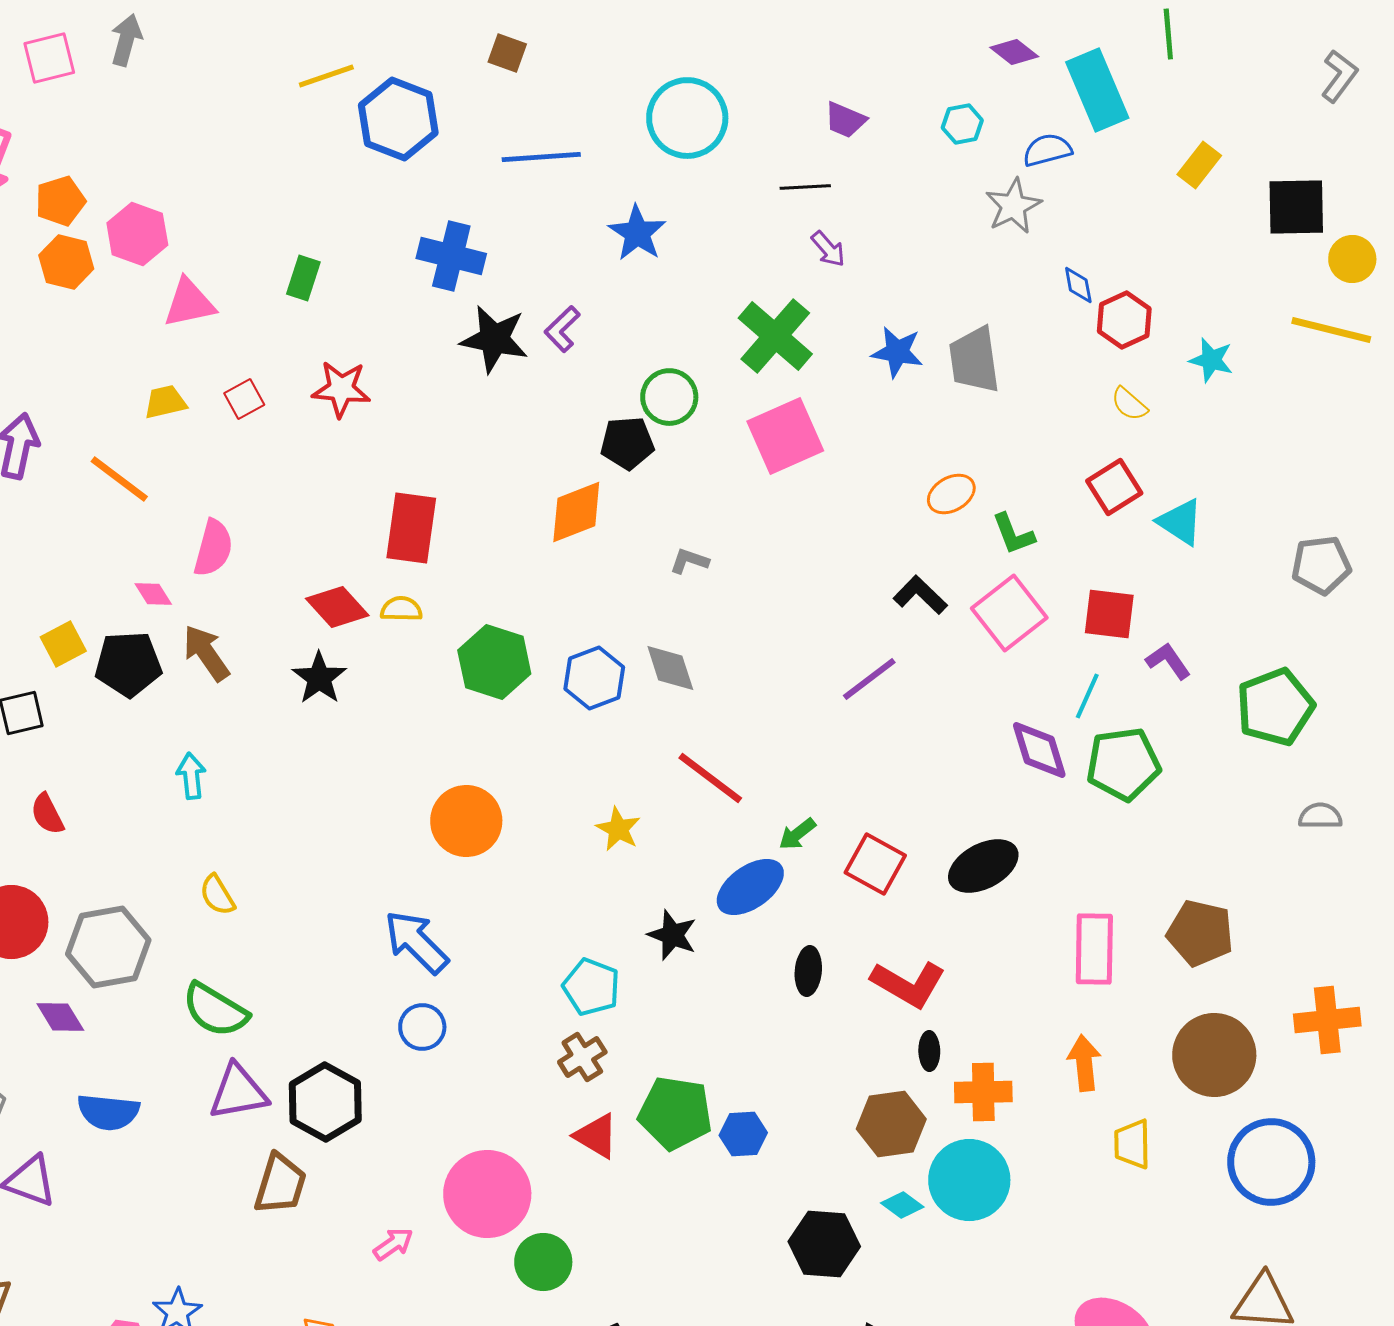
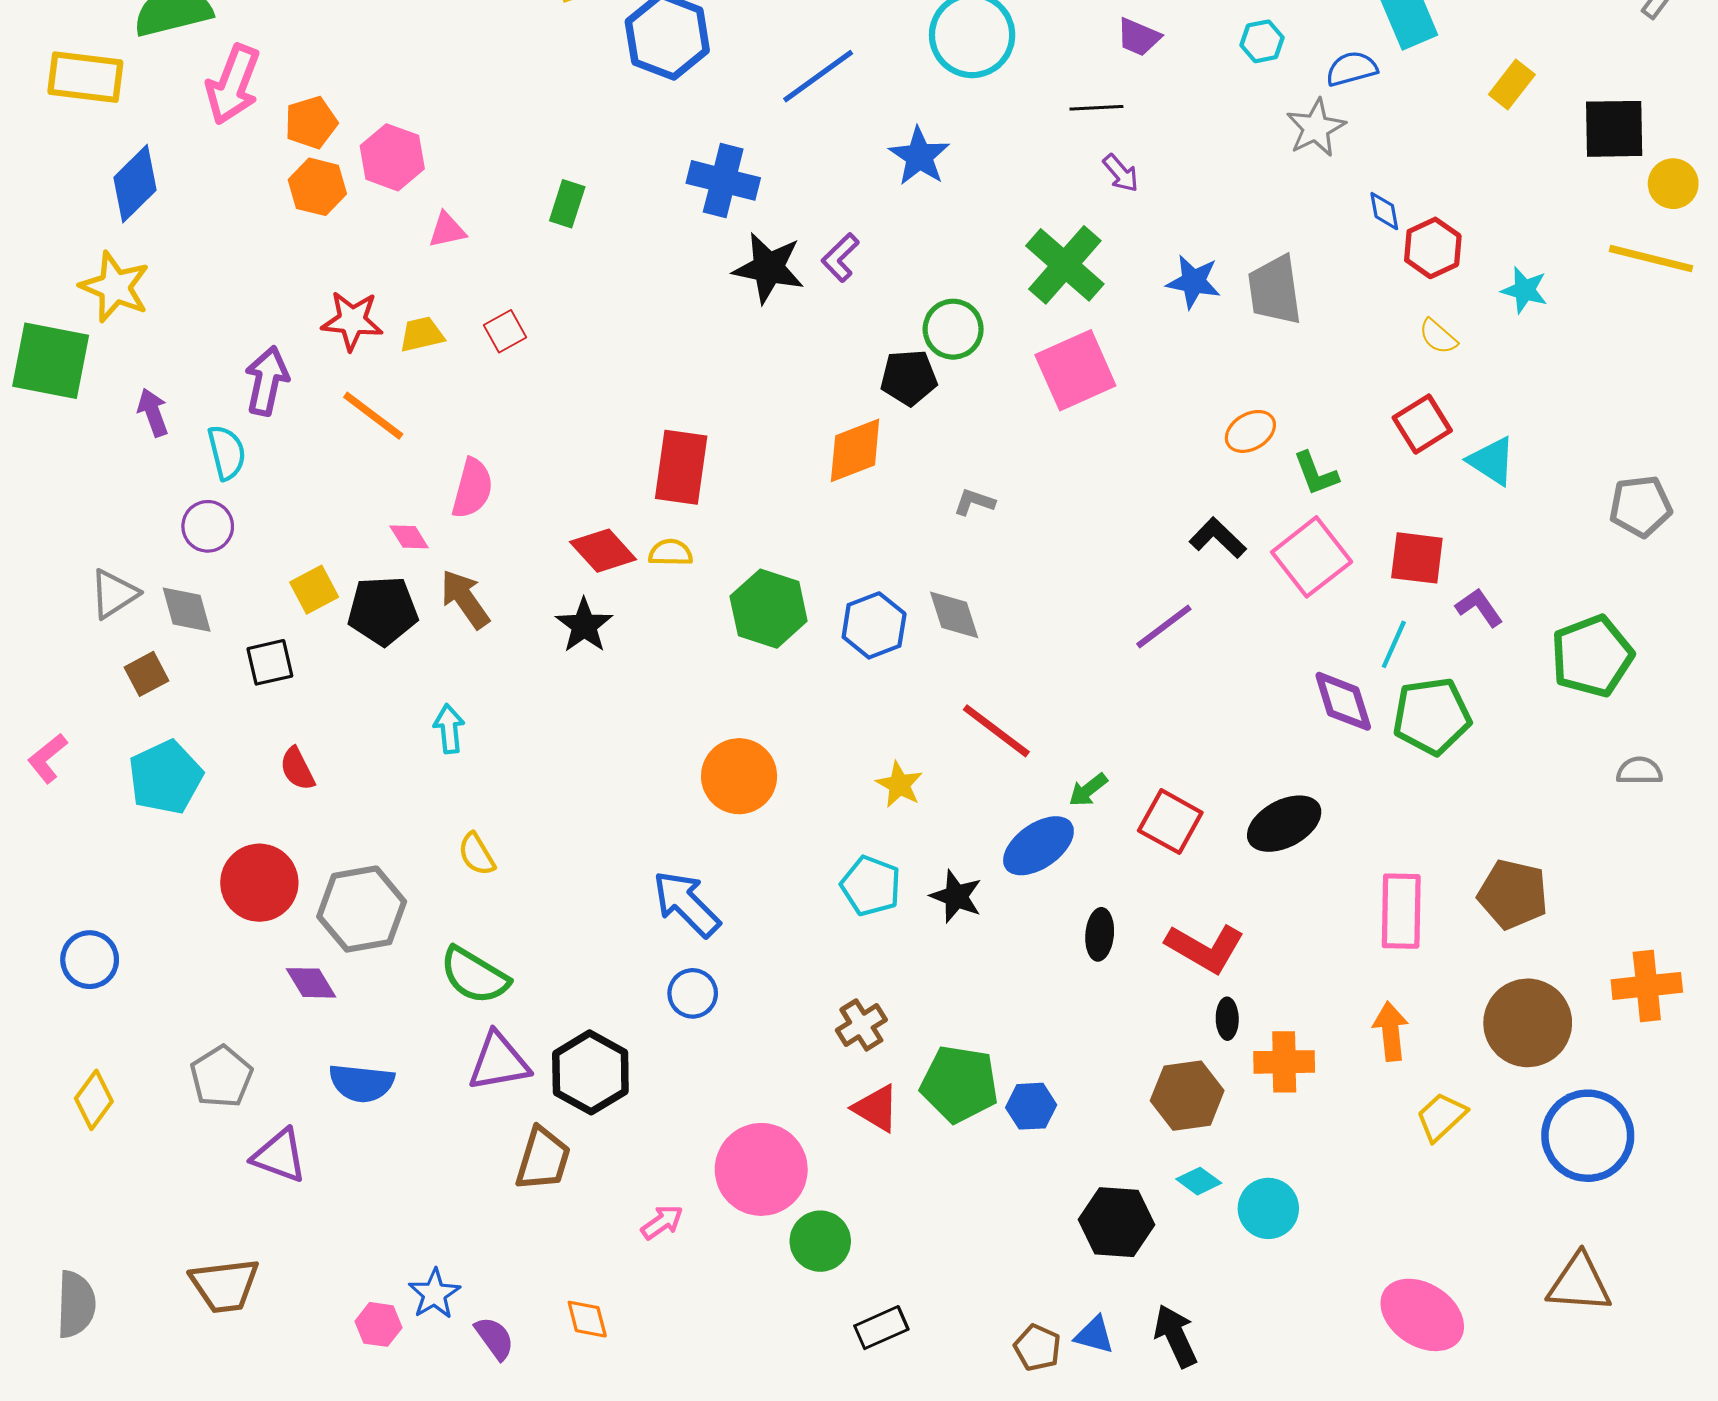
blue line: (541, 157) -> (818, 76), turned -32
pink triangle: (189, 303) -> (447, 230), size x0.7
red star: (341, 389) -> (352, 321), moved
cyan pentagon: (591, 987) -> (871, 886), moved
yellow trapezoid: (1132, 1144) -> (1441, 1117), turned 48
cyan circle: (969, 1180) -> (1268, 1208), moved, size x0.7

